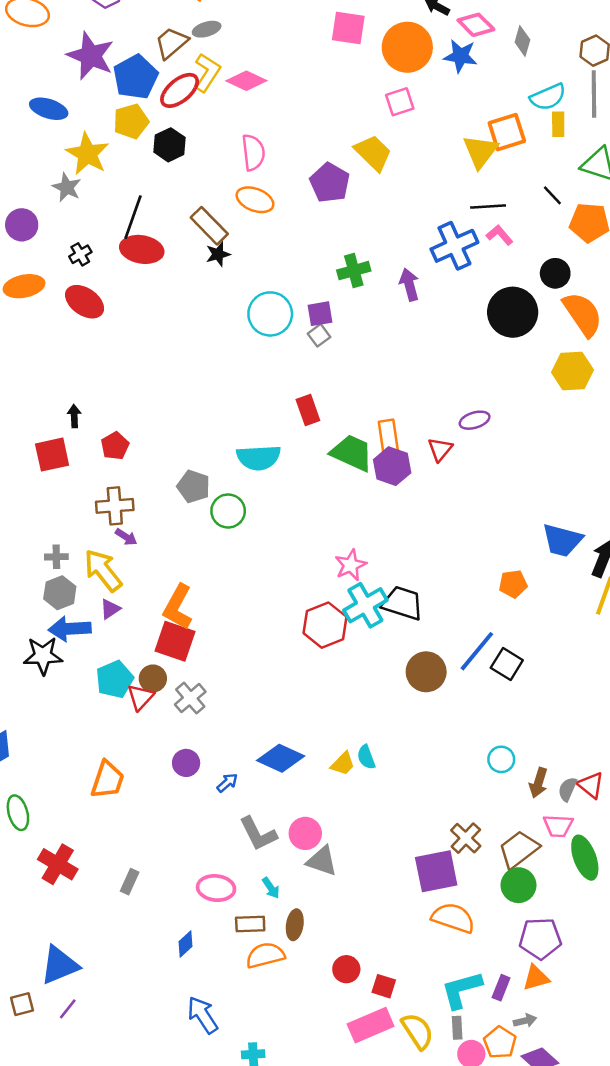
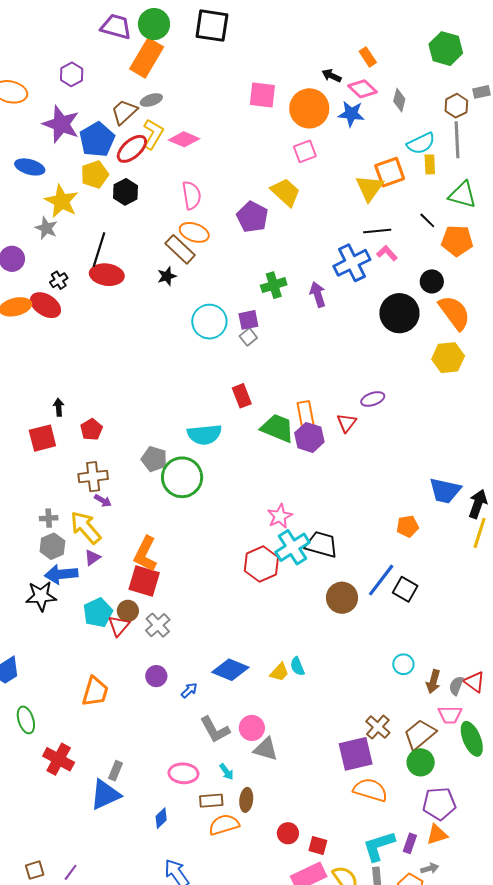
brown rectangle: (209, 226) -> (180, 249), moved
red ellipse: (85, 302) -> (46, 305), moved
green circle: (228, 511) -> (182, 477), size x1.5
blue triangle: (59, 965) -> (105, 795), moved

